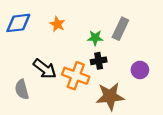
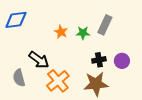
orange star: (57, 24) -> (61, 32), moved
black cross: (99, 61) -> (99, 60), moved
orange cross: (76, 76) -> (58, 81), moved, turned 30

